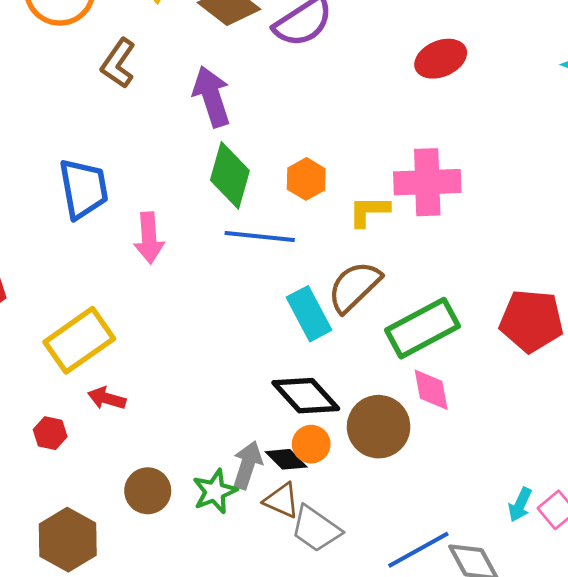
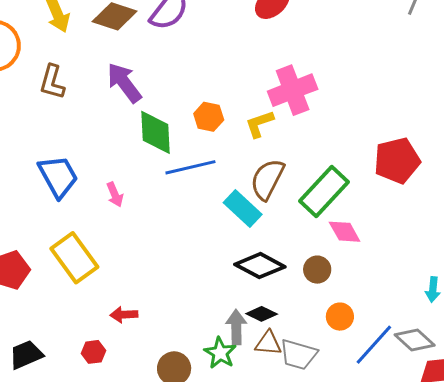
pink arrow: (149, 238) -> (115, 195), size x0.7
yellow rectangle: (79, 340) -> (74, 258), moved, turned -72
brown circle: (379, 427) -> (317, 270), size x0.6
orange circle: (311, 444) -> (340, 317), moved

